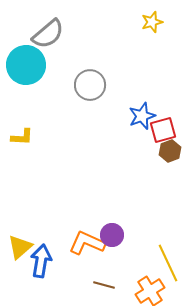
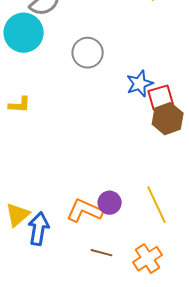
brown hexagon: (170, 151) -> (168, 119), size x1.4
yellow line: (168, 263) -> (157, 205), moved

